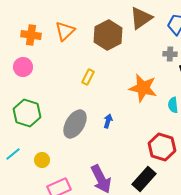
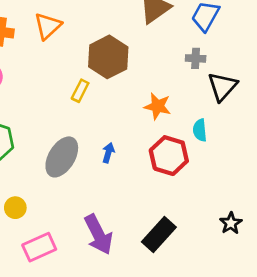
brown hexagon: (108, 35) -> (108, 57), moved
orange star: (143, 88) -> (158, 106), size x0.7
red hexagon: (162, 147) -> (169, 156), moved

